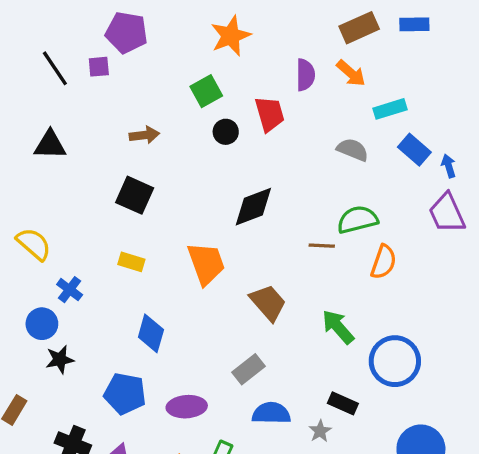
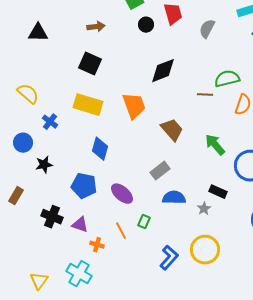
gray semicircle: (353, 150) -> (207, 29), moved, turned -84
yellow rectangle: (131, 262) -> (88, 105), size x1.8
blue circle: (42, 324) -> (23, 143), moved
purple ellipse: (187, 407) -> (122, 194), turned 45

